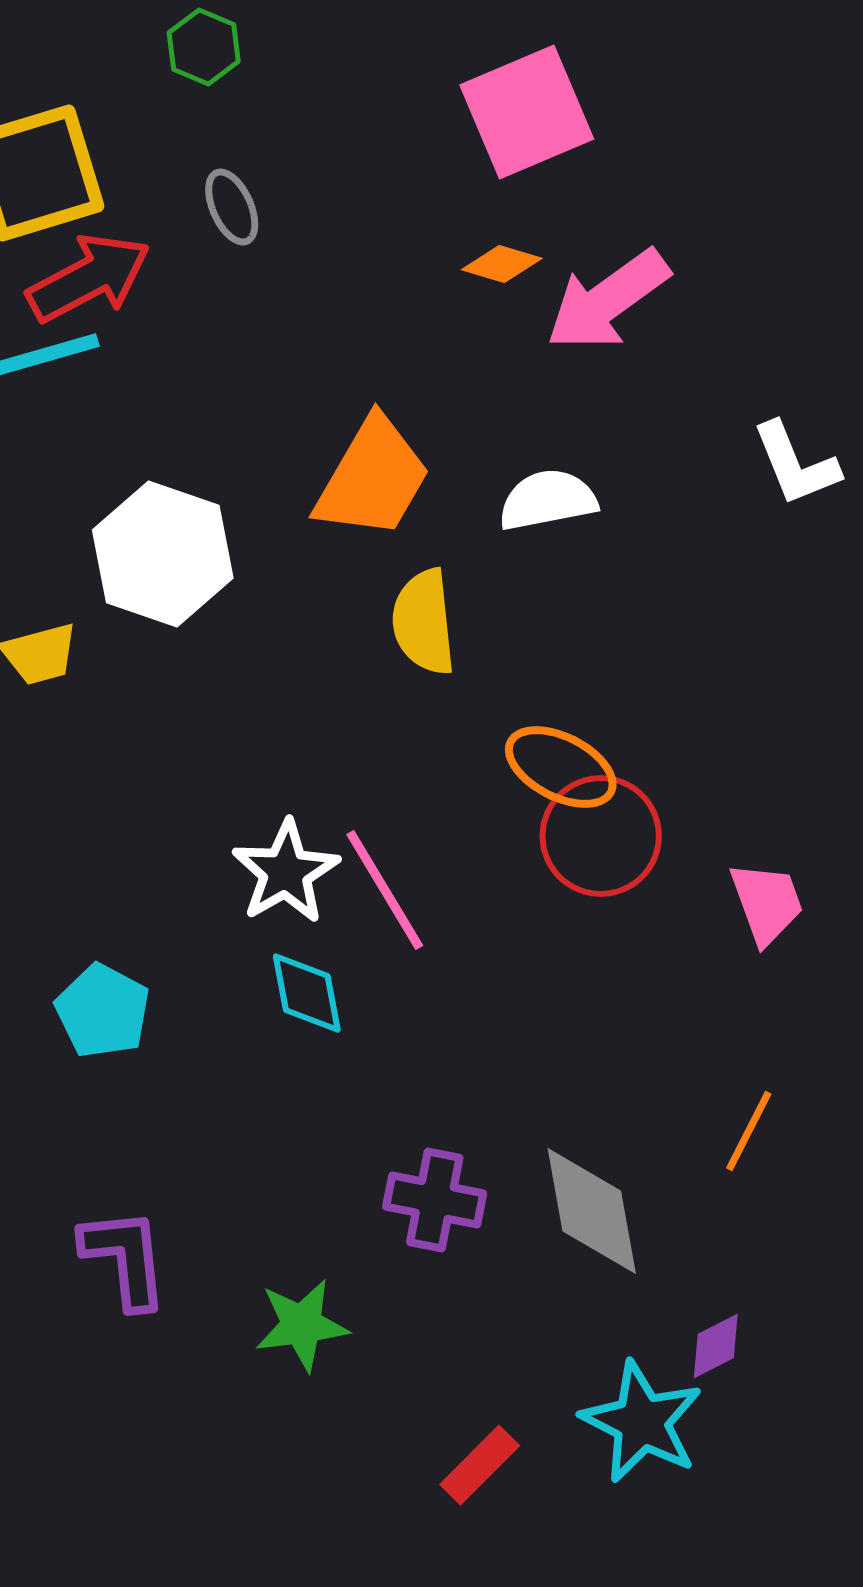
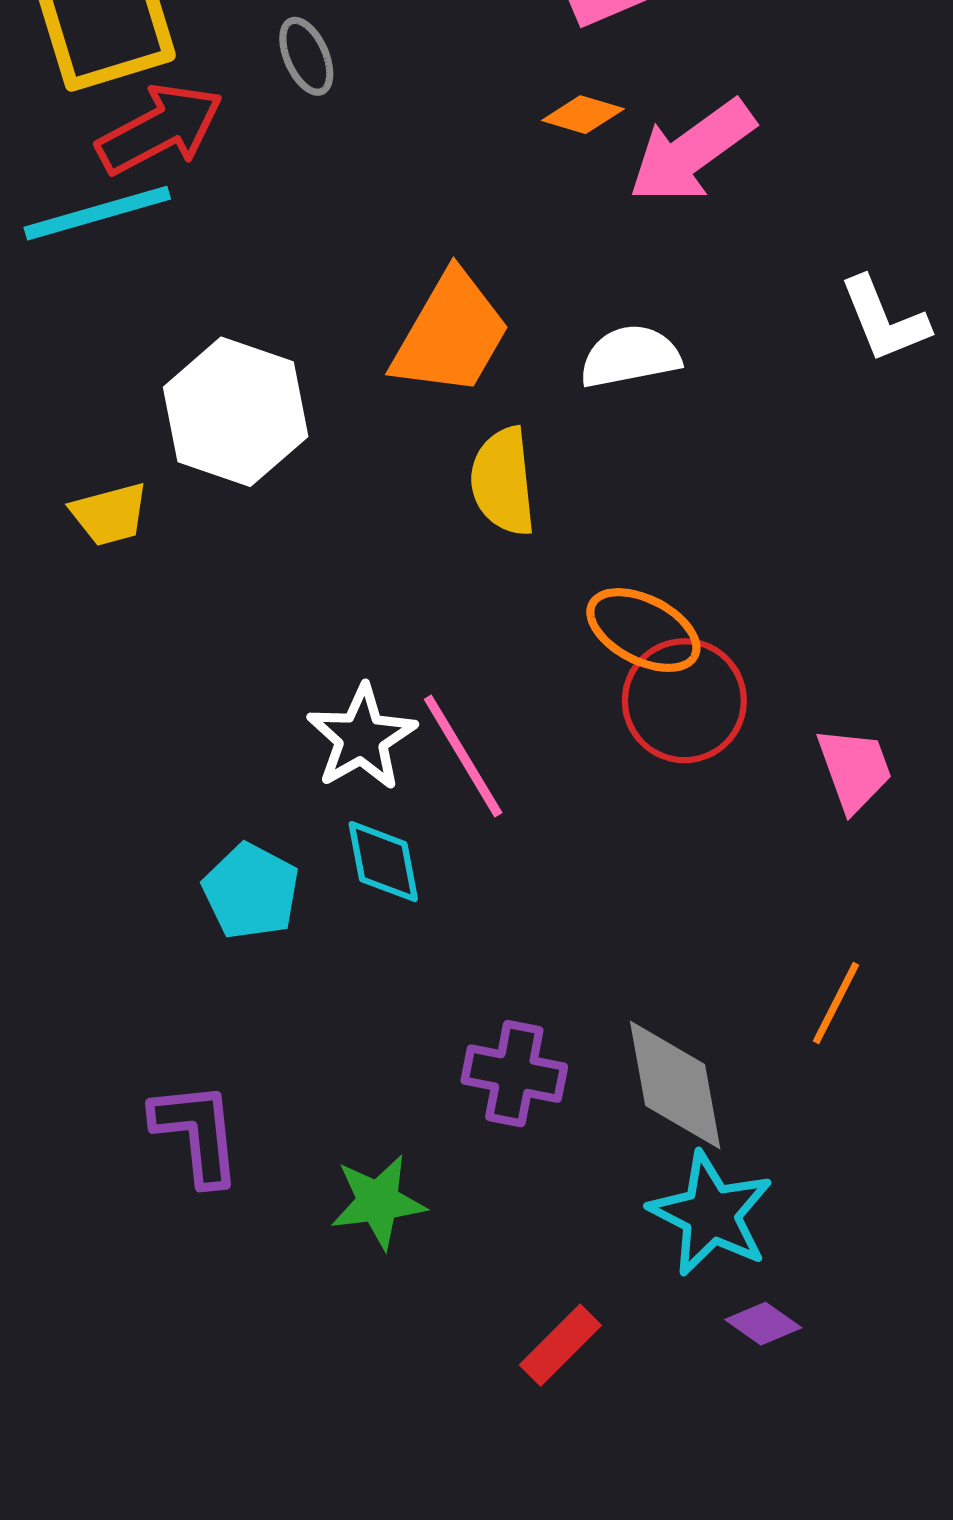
cyan pentagon: (103, 1011) -> (251, 891), moved
purple diamond: (716, 1346) -> (763, 1324), moved, turned 62
cyan star: (642, 1422) -> (711, 1214), moved

